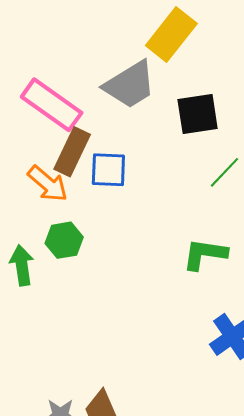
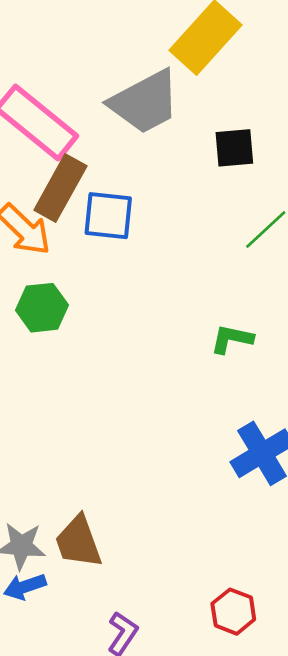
black square: (198, 114) -> (234, 148), size x0.7
green L-shape: (205, 254) -> (232, 339), size x0.7

